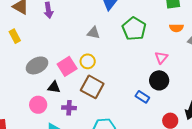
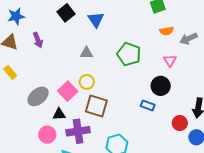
green pentagon: (134, 29) -> (129, 54), moved
pink triangle: (161, 58) -> (170, 61), moved
purple cross: (69, 108) -> (78, 131), size x1.6

